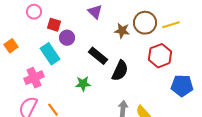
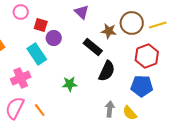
black rectangle: (98, 56) -> (93, 47), moved
blue pentagon: (182, 86) -> (142, 86), moved

